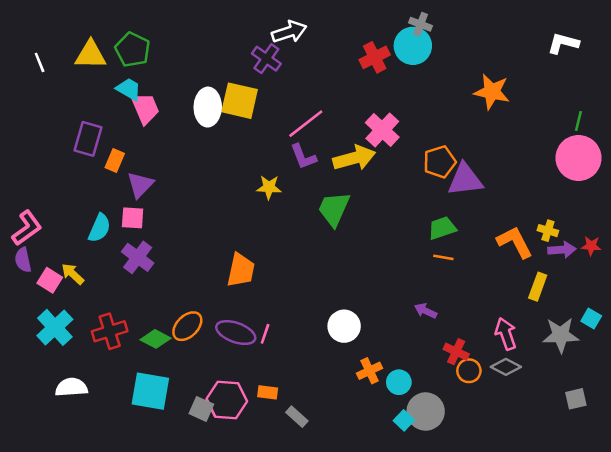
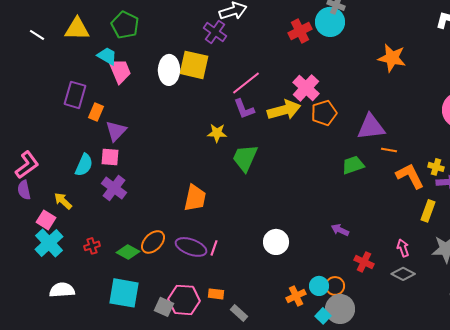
green pentagon: (133, 50) -> (125, 25), moved
white line: (40, 62) -> (37, 35), turned -35
orange pentagon: (440, 162) -> (324, 113), moved
green trapezoid: (334, 209) -> (245, 158), moved
orange line: (443, 257) -> (389, 150), moved
pink square: (50, 280) -> (46, 220), moved
red cross: (110, 331) -> (92, 246), size x0.6
pink arrow: (506, 334) -> (403, 248), size x0.7
orange cross: (370, 371) -> (296, 296), moved
orange circle: (469, 371) -> (335, 286), moved

